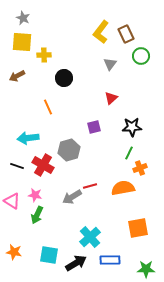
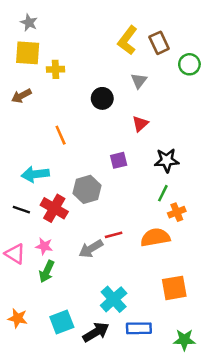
green circle: (141, 56) -> (189, 64), moved
black circle: (64, 78) -> (102, 98), moved
cyan square: (49, 255) -> (62, 322), turned -30

